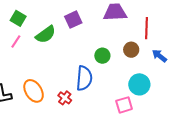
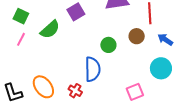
cyan circle: (139, 84) -> (161, 68), moved

